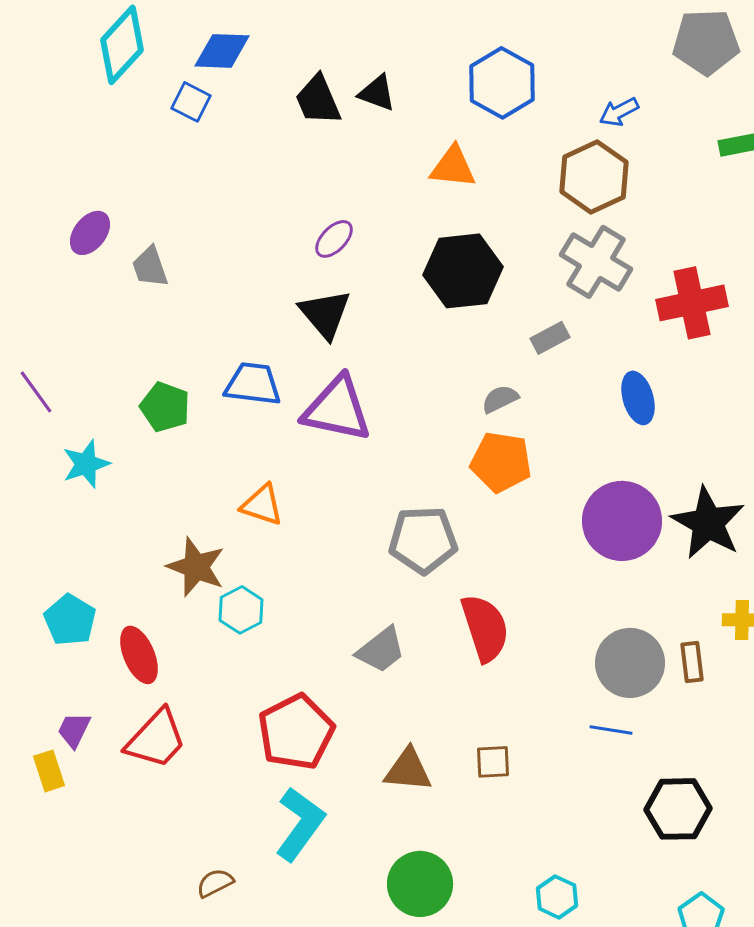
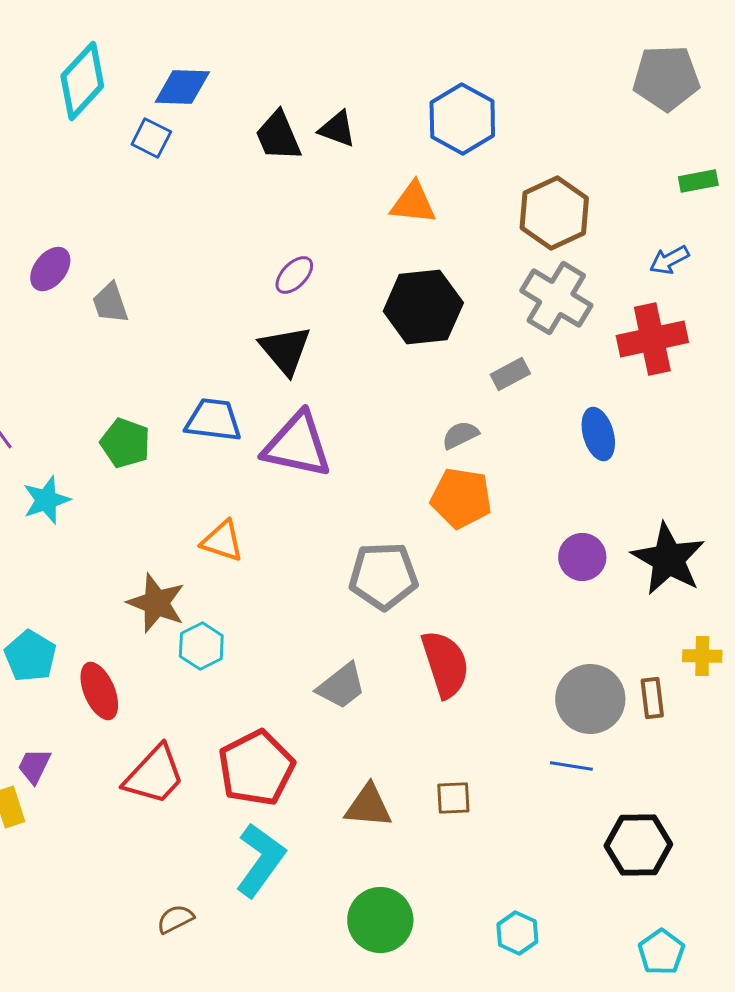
blue arrow: (619, 112) -> (669, 260), moved
purple circle: (622, 521) -> (582, 557), size x0.6
red trapezoid: (156, 739) -> (154, 775), moved

